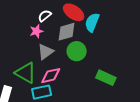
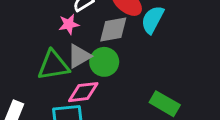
green circle: (77, 51) -> (104, 62), moved
green triangle: (26, 73) -> (53, 65), moved, turned -45

